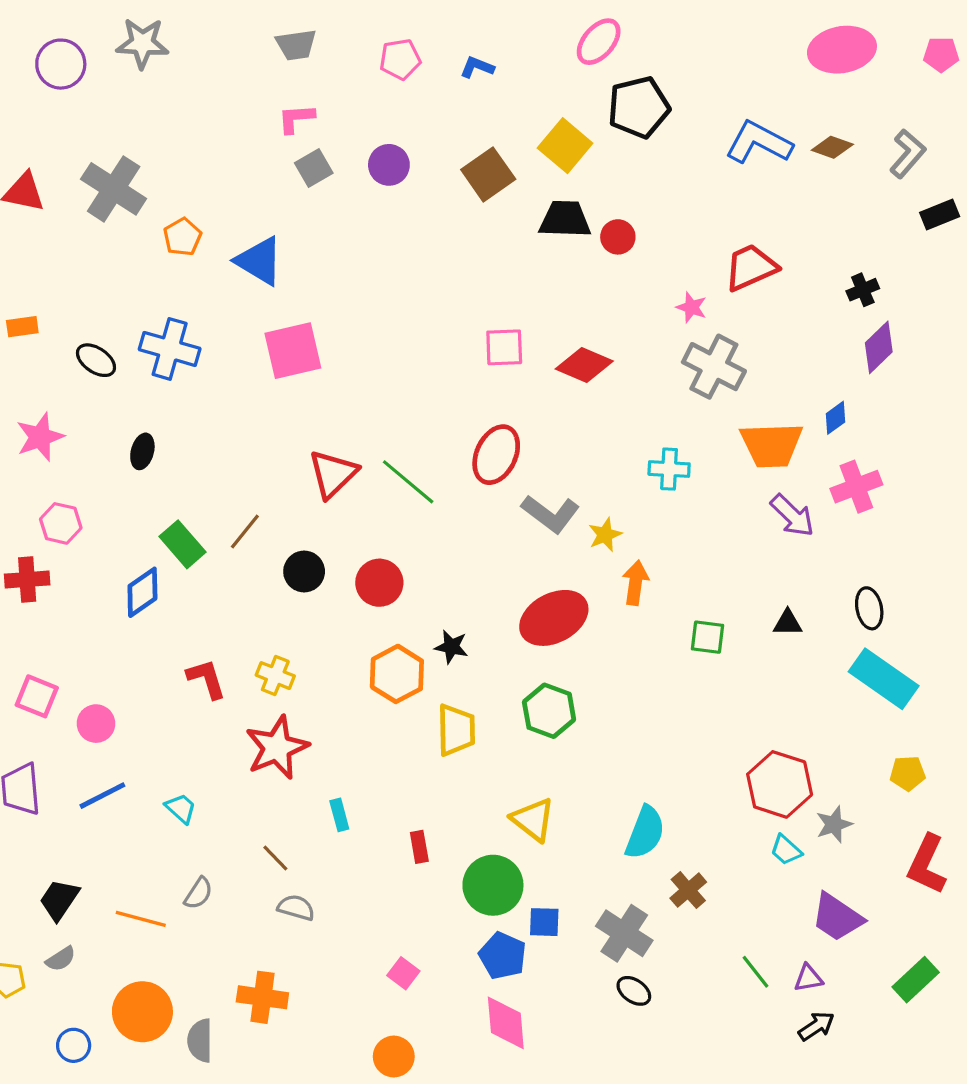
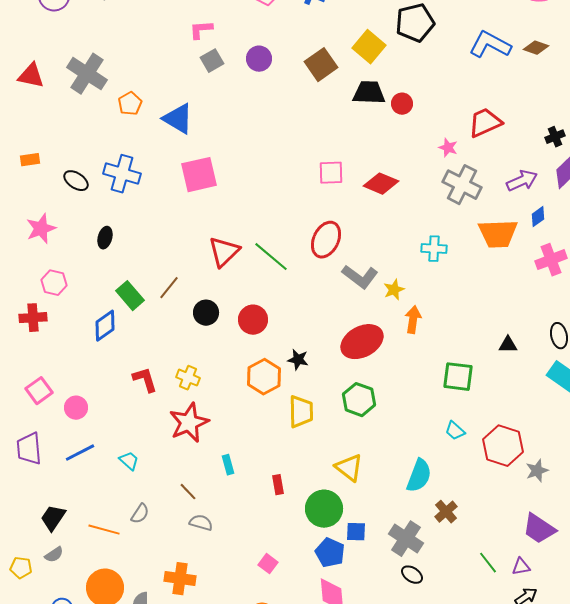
purple arrow: (792, 515) -> (522, 181), moved, turned -68
green square: (707, 637) -> (458, 377), moved, size x1.4
pink square: (37, 696) -> (39, 391), turned 32
cyan trapezoid: (786, 850) -> (455, 431), moved

